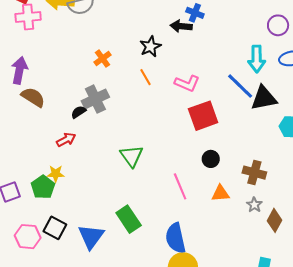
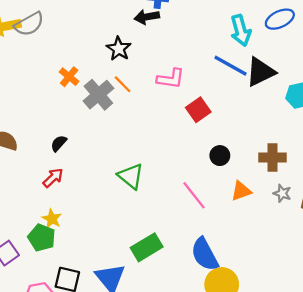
gray cross: (95, 99) -> (98, 95), moved
red square: (203, 116) -> (198, 110), size x0.7
yellow star: (56, 174) -> (52, 219), turned -30
green rectangle: (129, 219) -> (147, 247), turned -72

